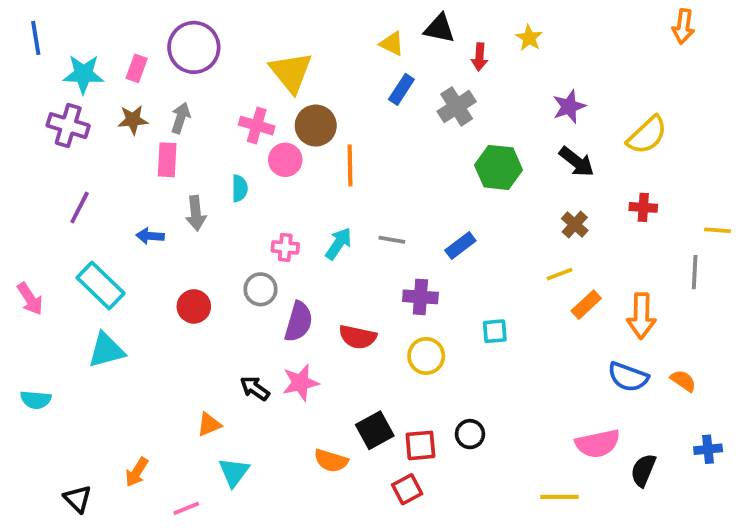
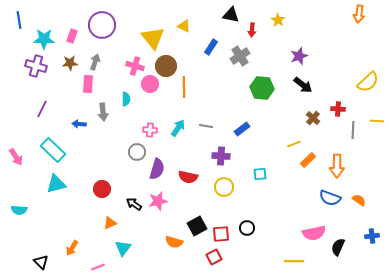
yellow triangle: (392, 44) -> (184, 26), moved
yellow semicircle: (647, 135) -> (368, 82), moved
brown cross: (575, 225) -> (313, 118), moved
gray line: (695, 272) -> (353, 130), moved
red circle: (194, 306) -> (102, 189), moved

